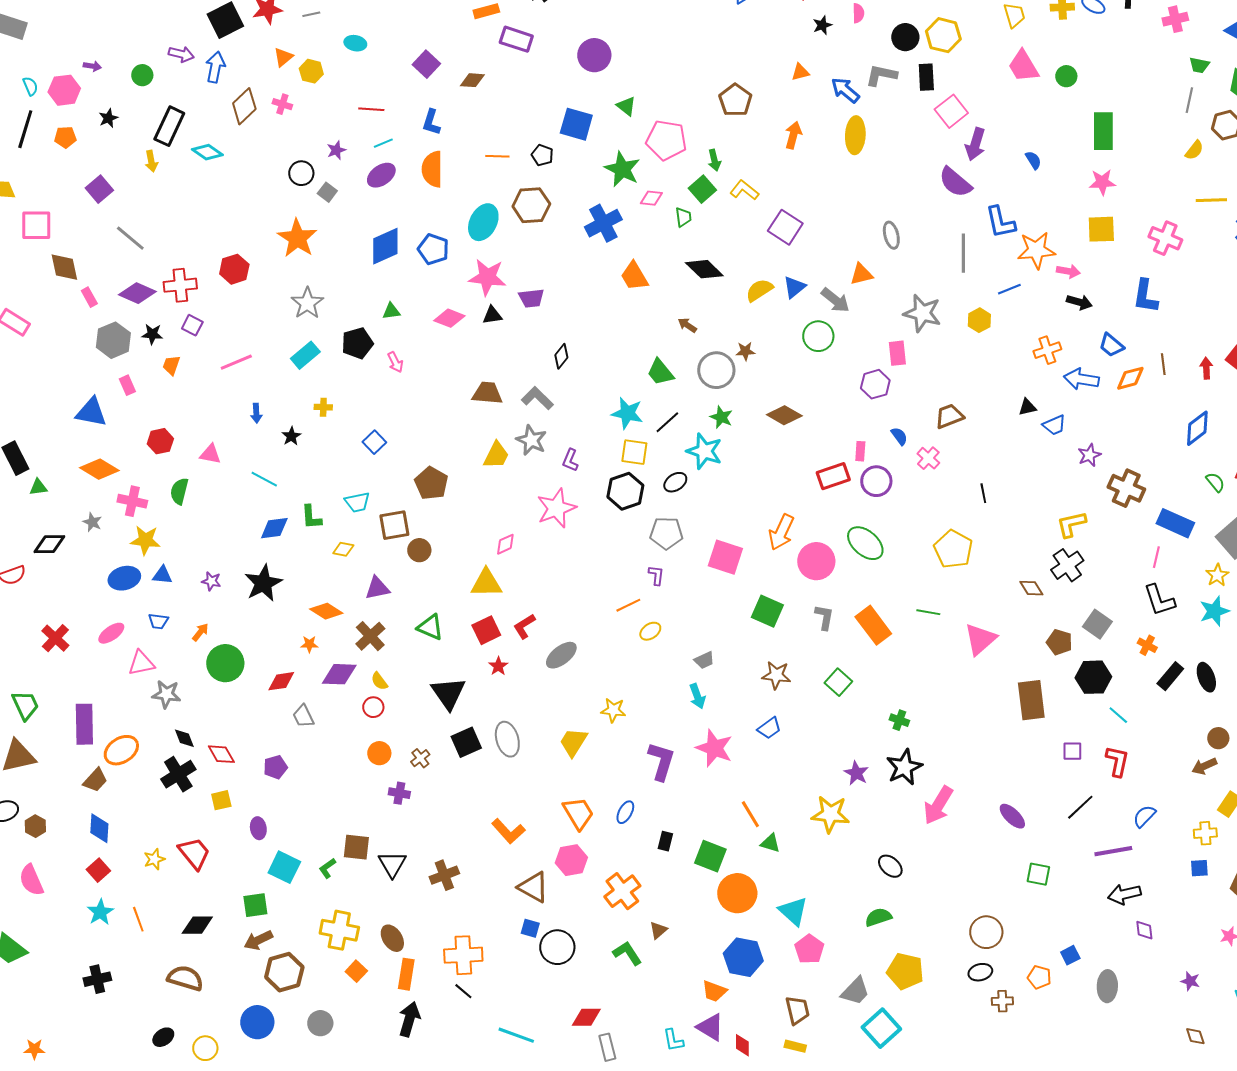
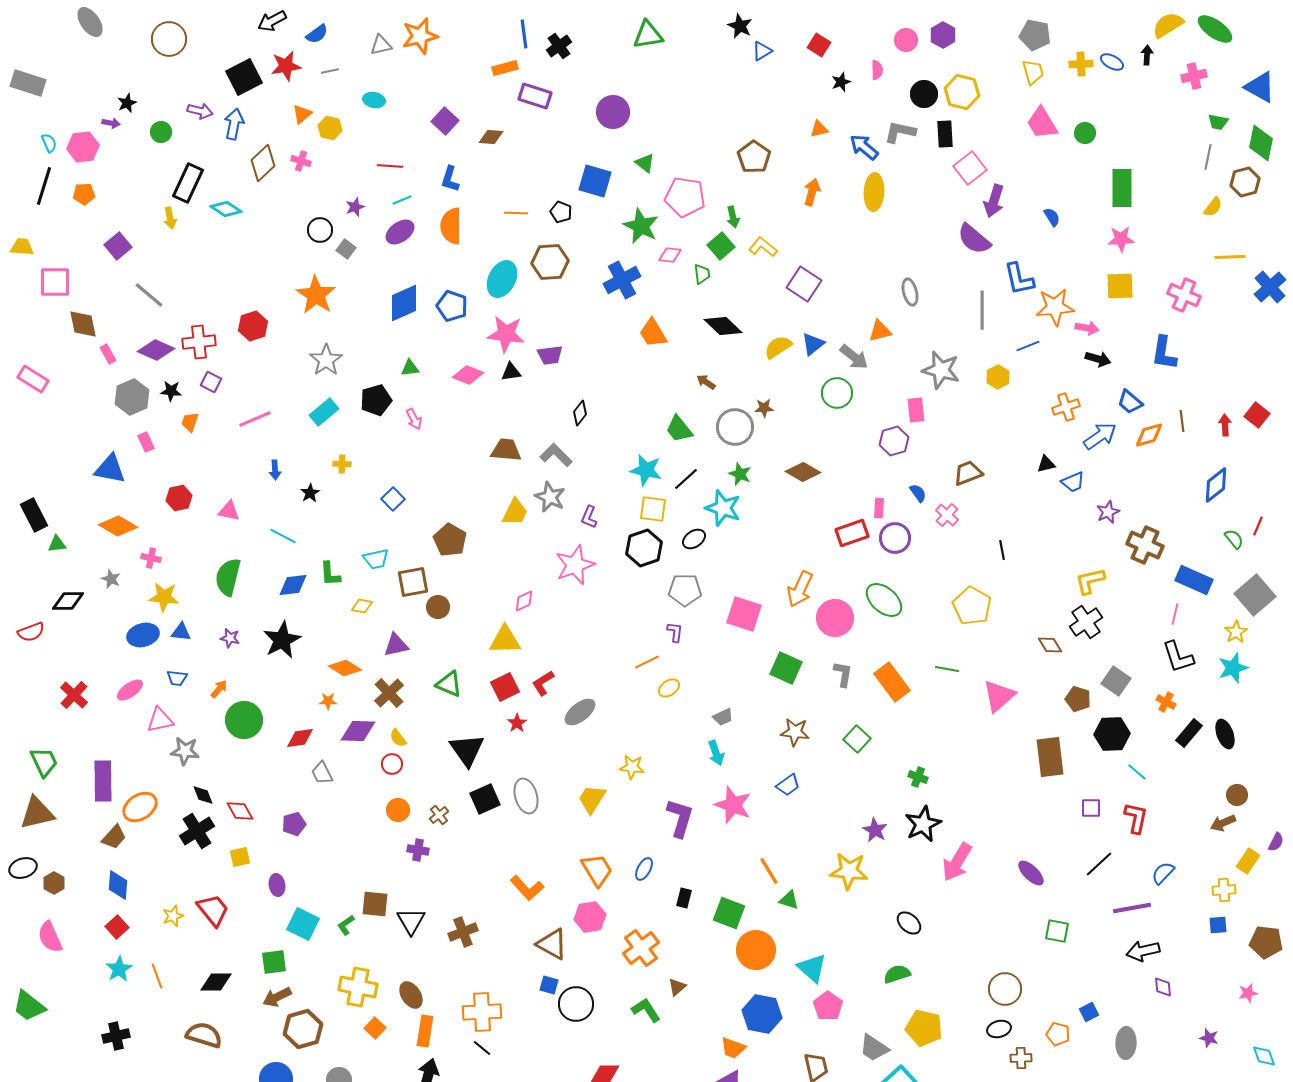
black star: (108, 118) -> (127, 103), moved
blue arrow: (1081, 379) -> (1100, 436), turned 136
green semicircle: (179, 491) -> (228, 577), moved, size x1.4
pink cross: (132, 501) -> (151, 558), size x0.7
gray trapezoid: (855, 991) -> (874, 1048), turned 80

